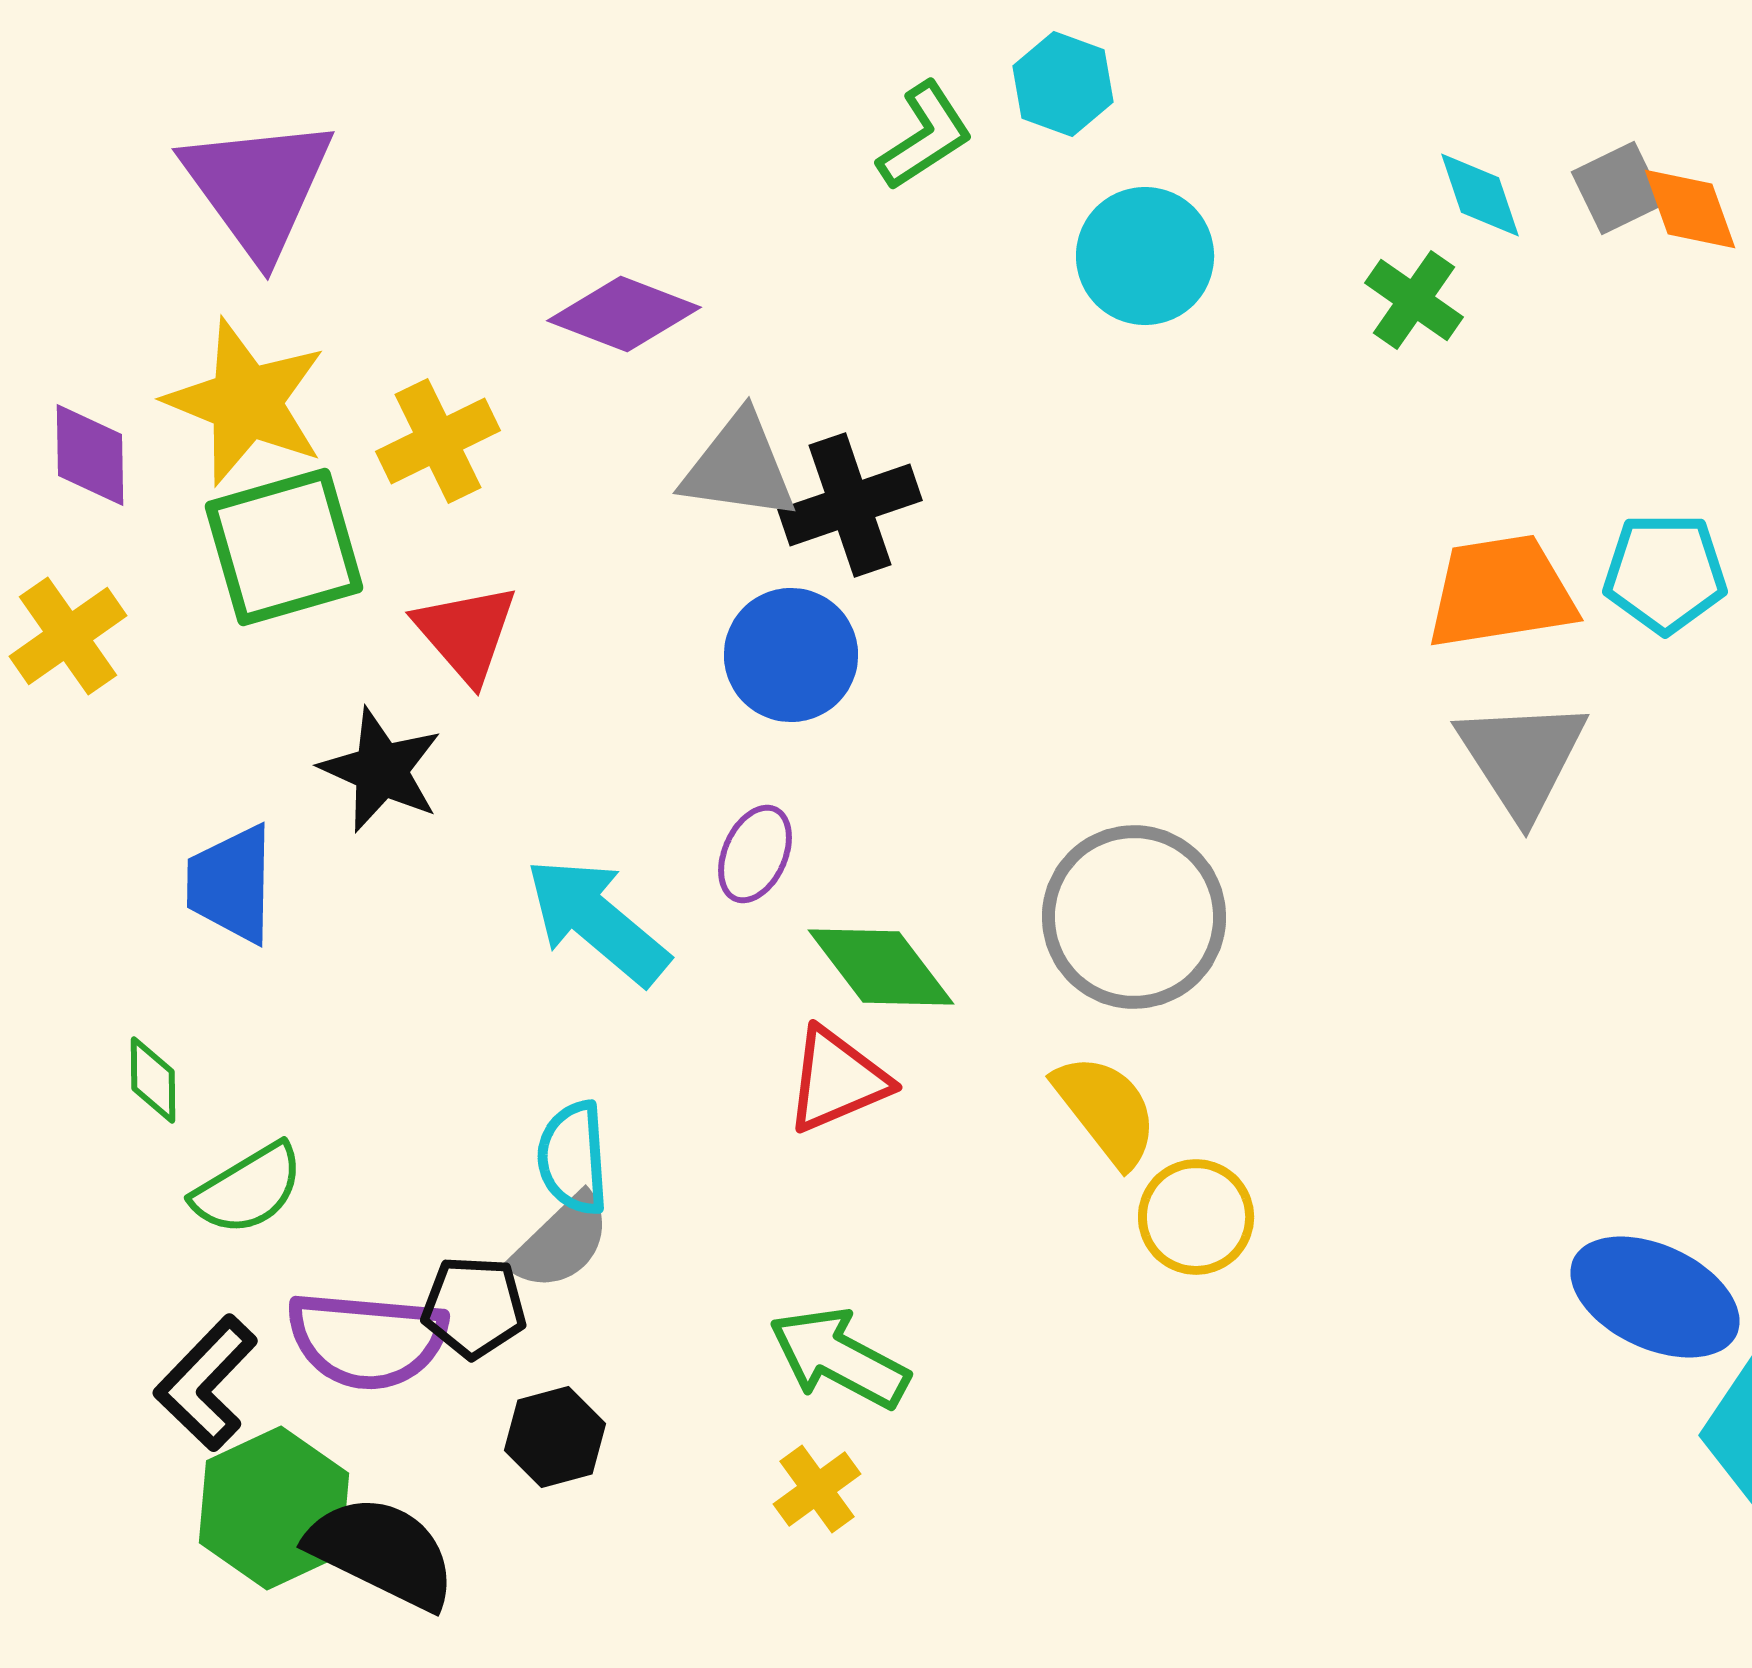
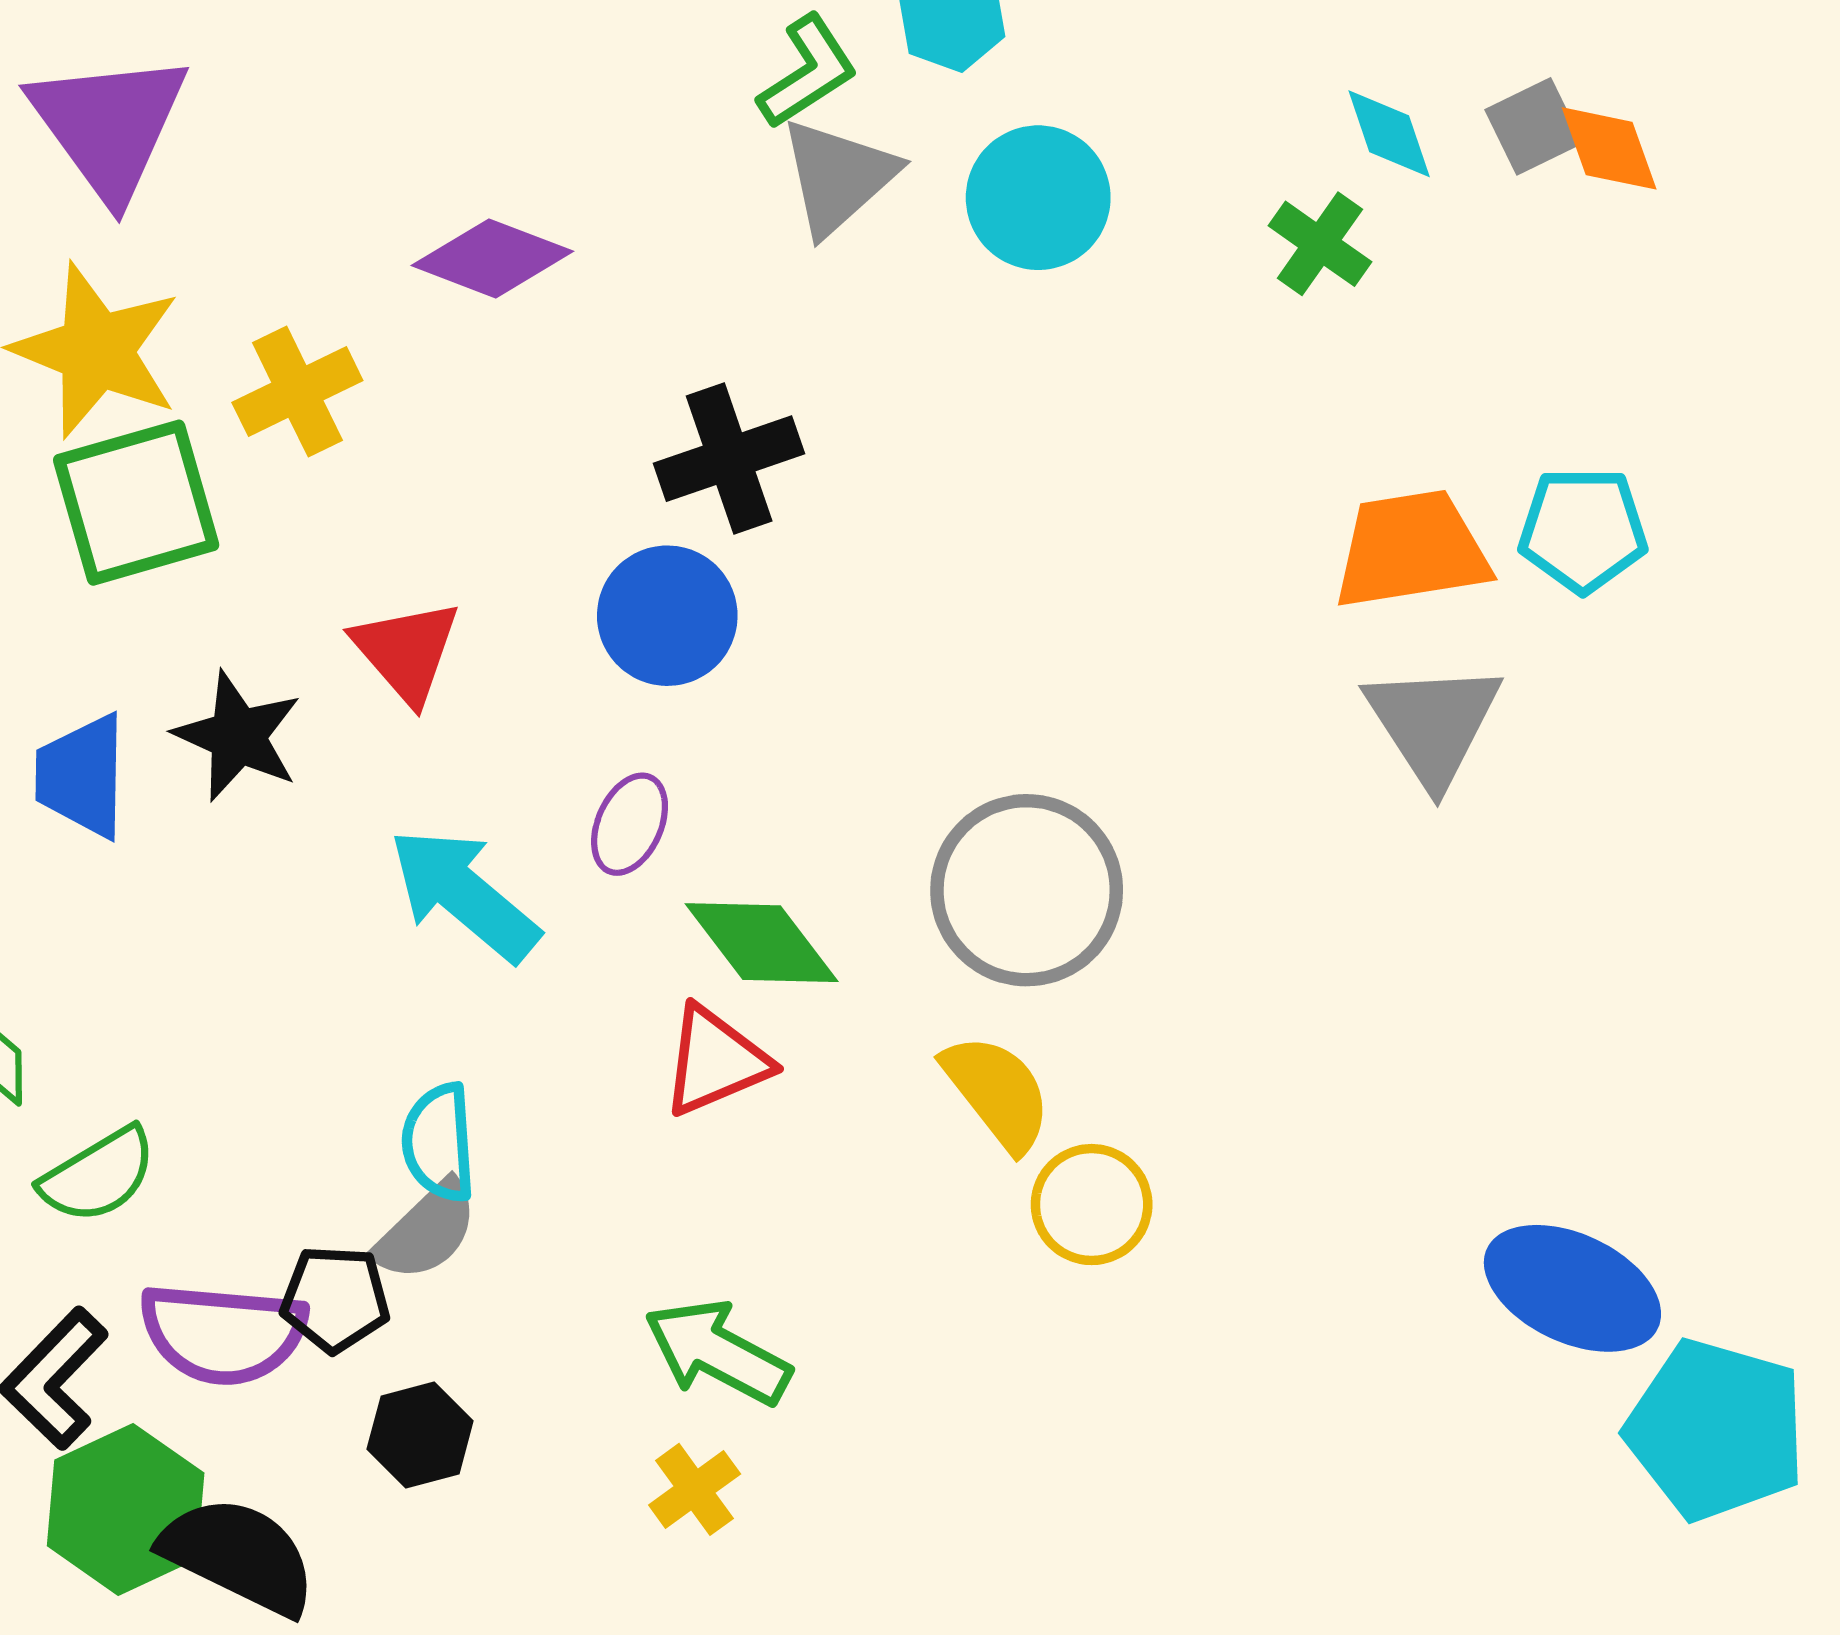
gray triangle: (739, 467) -> (838, 177), moved, turned -50
red triangle: (466, 633) -> (406, 651), moved
blue trapezoid: (231, 884) -> (82, 776), moved

